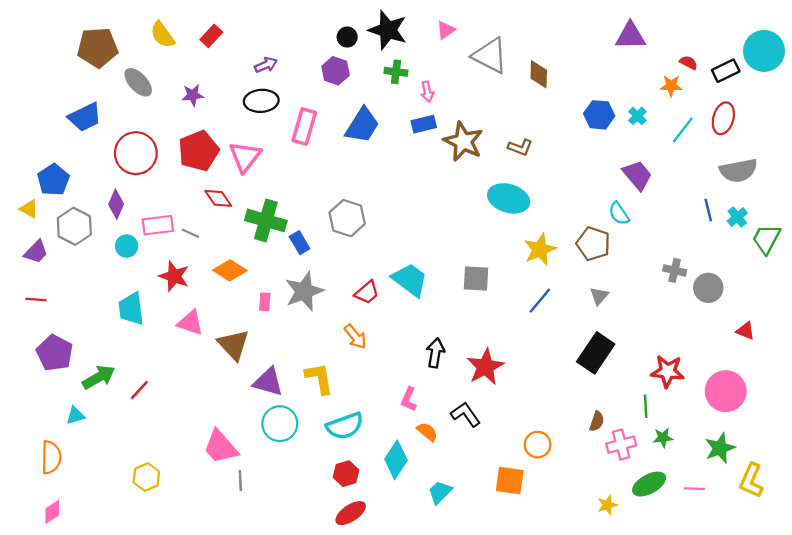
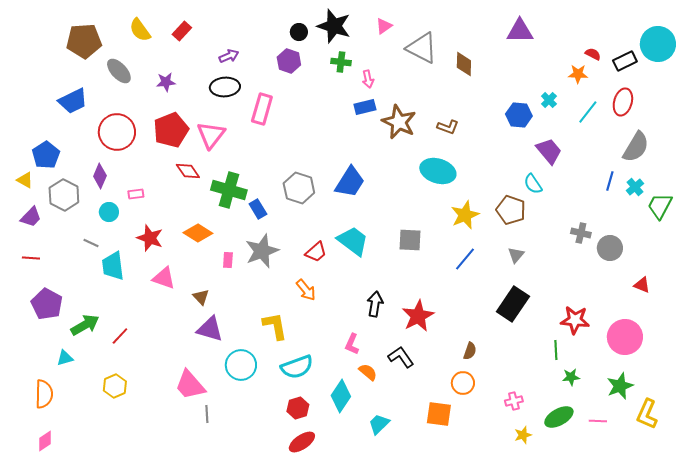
purple triangle: (630, 36) -> (520, 31), moved
blue hexagon: (599, 115) -> (519, 115), moved
blue trapezoid: (362, 125) -> (350, 182), moved
gray semicircle: (738, 171) -> (636, 147), turned -48
blue line: (708, 210) -> (610, 181), turned 30
pink rectangle: (158, 225) -> (136, 194), size x0.6
gray line: (190, 233) -> (91, 243), moved
brown triangle: (233, 345) -> (201, 297), size x0.6
purple triangle: (268, 382) -> (210, 329), moved
brown semicircle: (597, 421) -> (470, 351), moved
pink cross: (621, 445) -> (514, 401), moved, size x0.7
yellow hexagon: (146, 477) -> (115, 386), moved

